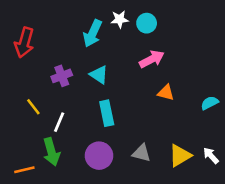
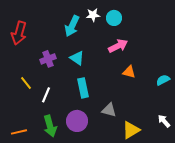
green arrow: (51, 152) -> (50, 126), moved
gray triangle: (141, 153) -> (109, 110), moved
yellow triangle: (180, 156) -> (131, 130), moved

